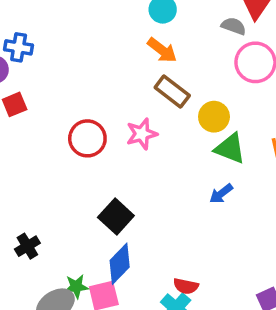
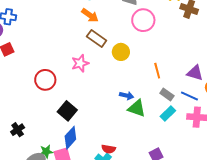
red circle: (87, 138) -> (45, 80), moved
green triangle: (230, 148) -> (137, 108), moved
blue arrow: (221, 194) -> (127, 96), turned -128

